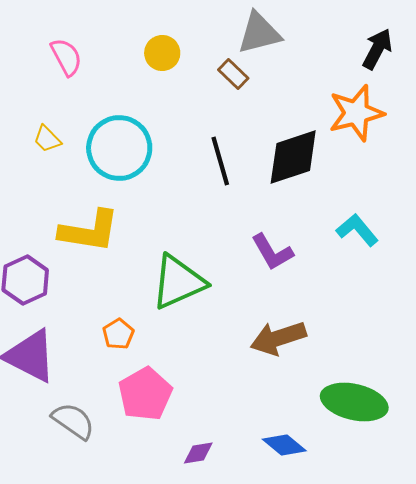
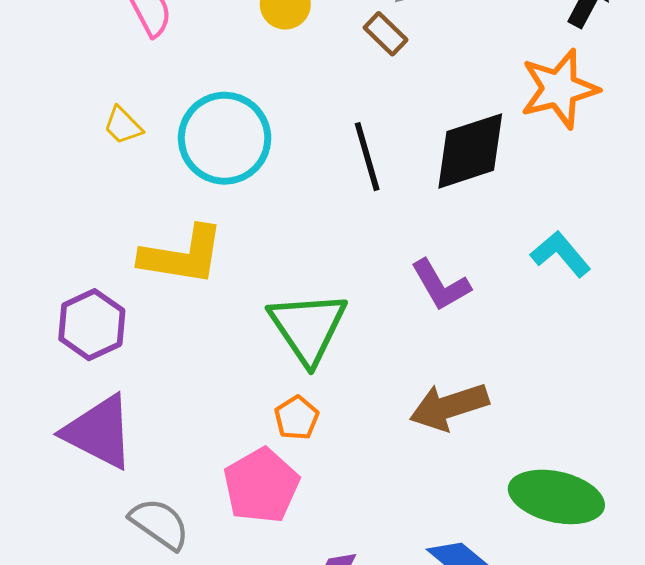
green triangle: (178, 282) -> (308, 327), turned -40
orange pentagon: (118, 334) -> (297, 418), moved

